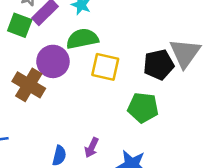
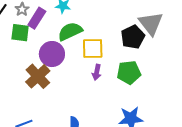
brown cross: (29, 85) -> (38, 76), turned 30
purple arrow: (92, 148) -> (97, 72), moved

